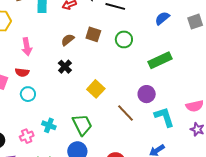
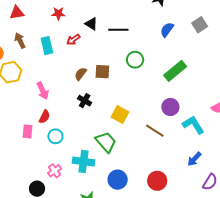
brown square: (93, 34) -> (102, 72), moved
red semicircle: (22, 72) -> (44, 117), turned -56
cyan cross: (49, 125) -> (84, 161), size x1.5
green trapezoid: (82, 125) -> (106, 142), moved
pink cross: (27, 136) -> (55, 171), moved

